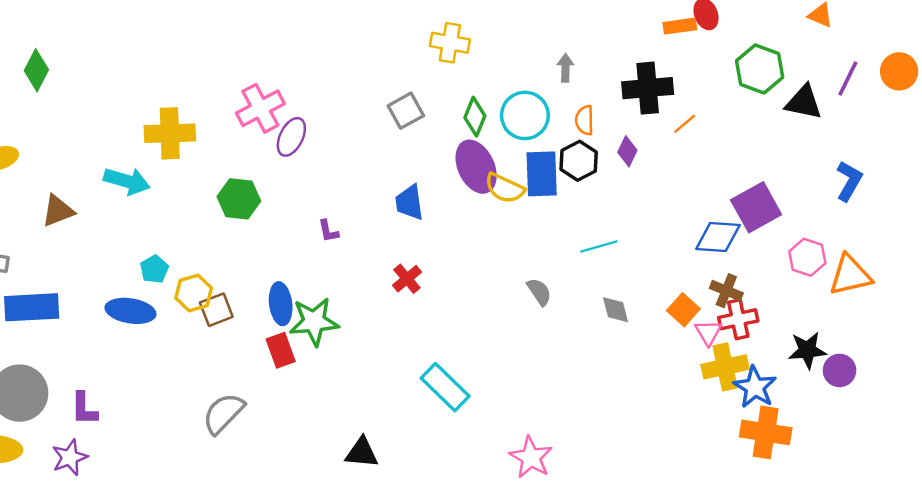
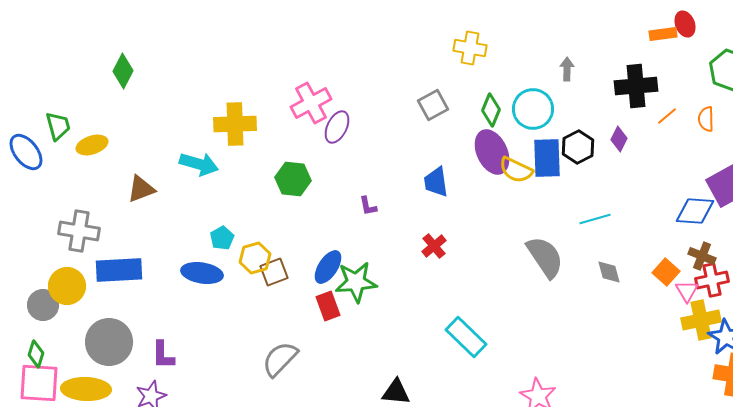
orange semicircle: (584, 120) -> (706, 119), moved
gray semicircle: (539, 292) -> (545, 257), size x1.8
blue ellipse: (281, 304) -> (328, 267), turned 40

